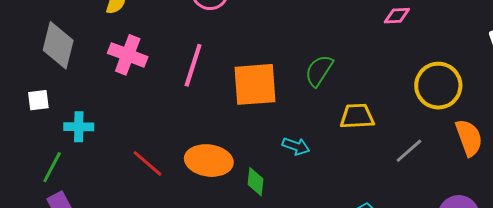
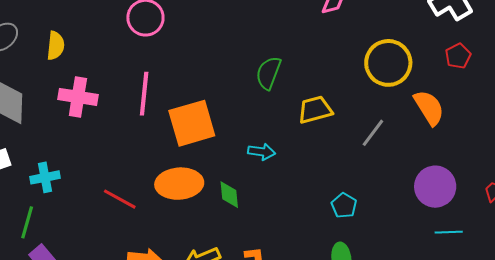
orange square: (255, 84) -> (192, 123), moved

